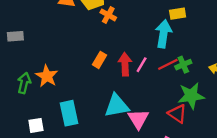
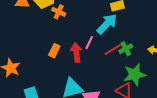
cyan arrow: (163, 34) -> (107, 24), turned 40
pink line: (142, 65) -> (89, 43), moved

